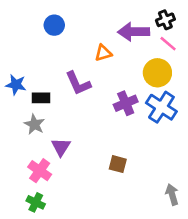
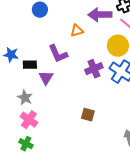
gray star: (34, 124) -> (25, 98), moved
purple triangle: (61, 147) -> (46, 78), moved

